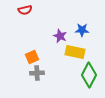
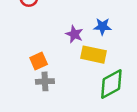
green diamond: (89, 75) -> (111, 84), turned 35

